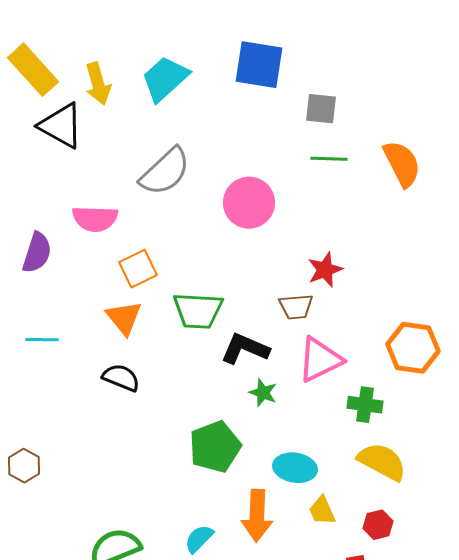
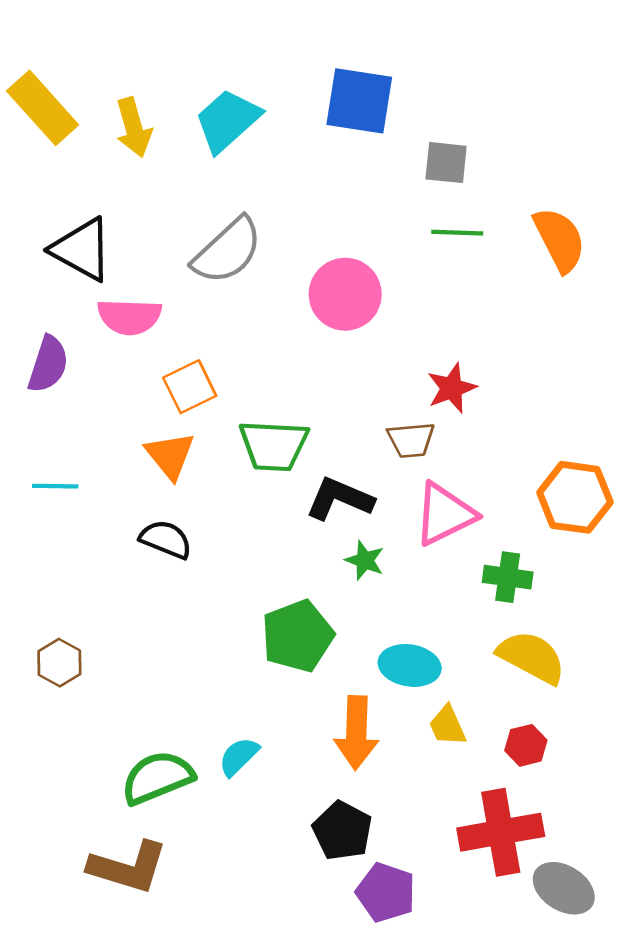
black triangle: (61, 126) -> (82, 249), moved
brown hexagon: (24, 466) -> (59, 663), moved
cyan semicircle: (199, 539) -> (239, 757), moved

